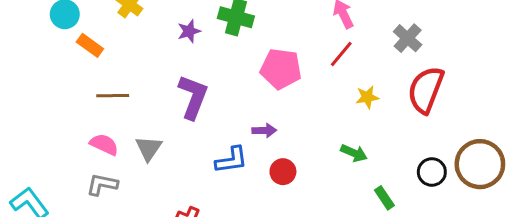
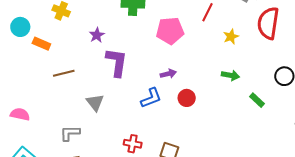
purple star: (189, 31) -> (97, 35), moved
pink semicircle: (104, 144) -> (20, 114), moved

